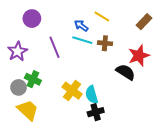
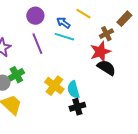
purple circle: (32, 19) -> (35, 16), moved
brown cross: (105, 43) -> (106, 34), moved, turned -32
red star: (139, 56) -> (100, 52), moved
green cross: (33, 79) -> (16, 75), turned 35

